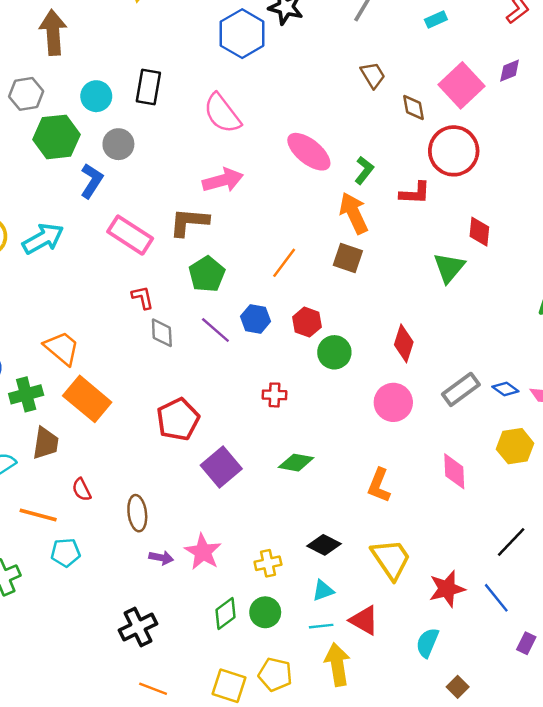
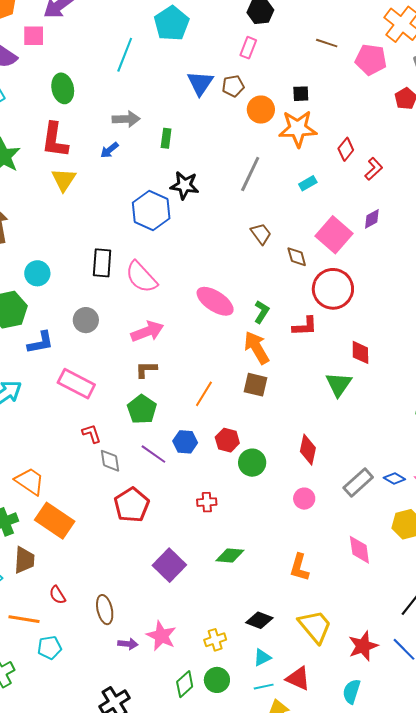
black rectangle: (148, 87) -> (102, 263), moved
gray circle: (118, 144) -> (86, 320), moved
blue L-shape: (92, 181) -> (40, 343), turned 52
brown L-shape: (189, 222) -> (146, 370), moved, size x0.7
pink circle: (393, 402) -> (304, 499), size x0.7
red pentagon: (178, 419) -> (132, 505), moved

